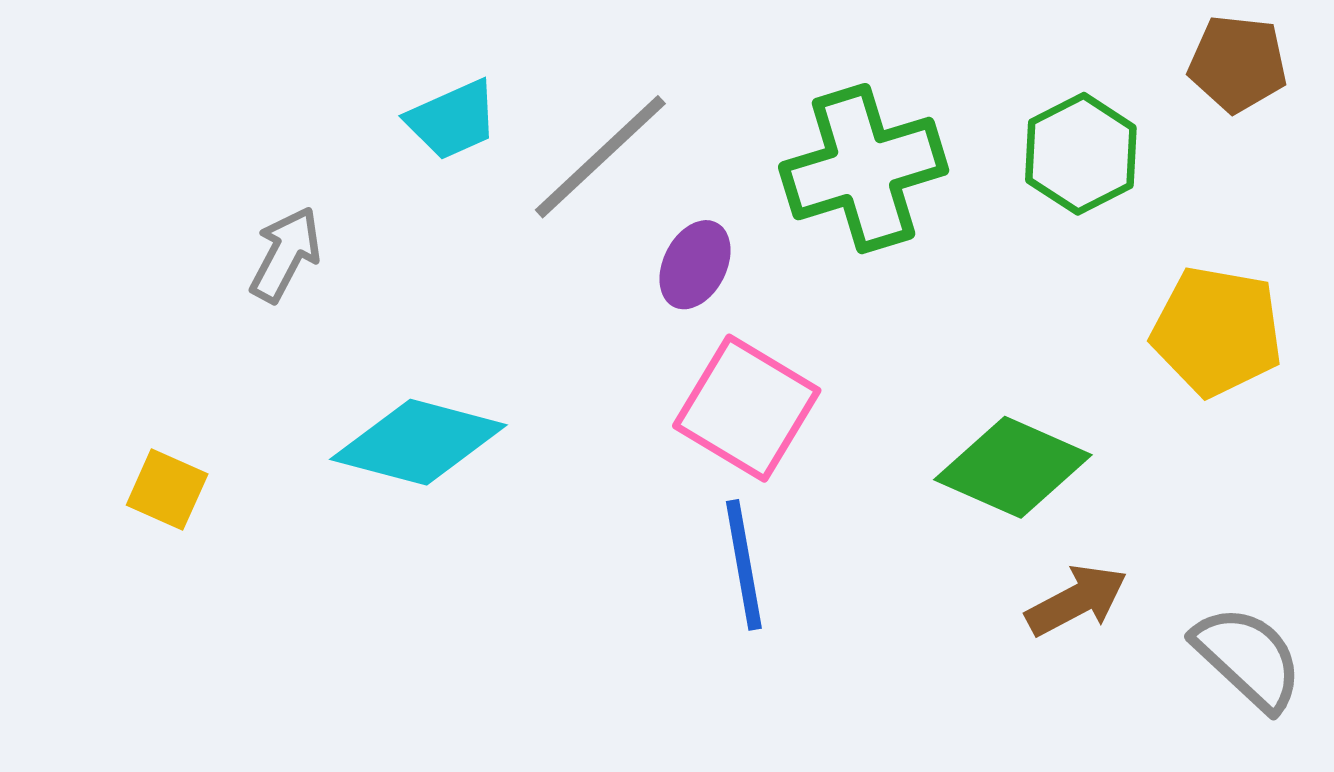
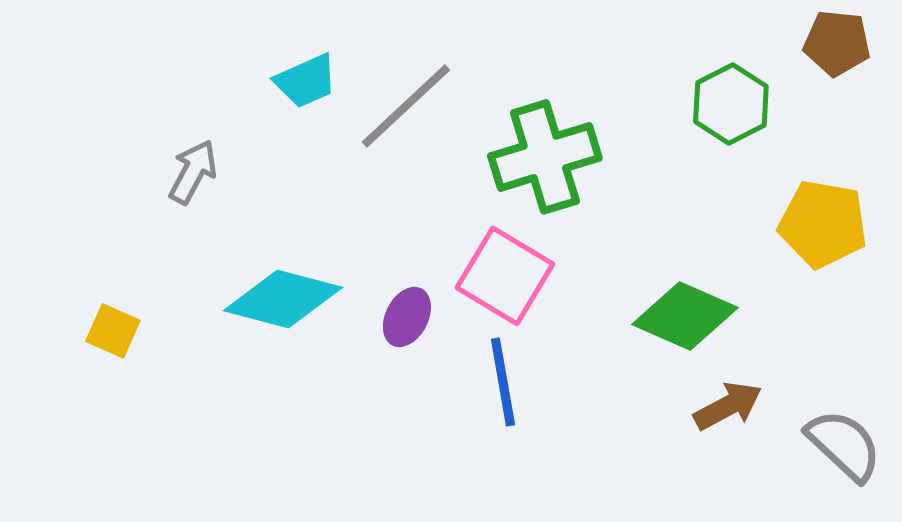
green cross: (864, 169) -> (545, 157), moved
purple ellipse: (695, 265) -> (407, 317), moved

